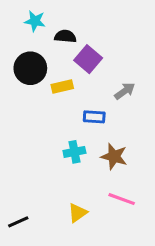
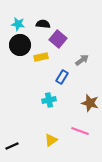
cyan star: (35, 21) -> (18, 24), moved
blue rectangle: (94, 117) -> (62, 77), turned -64
brown star: (114, 156) -> (90, 103), moved

